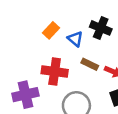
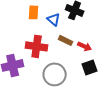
orange rectangle: (51, 30) -> (34, 12), turned -40

